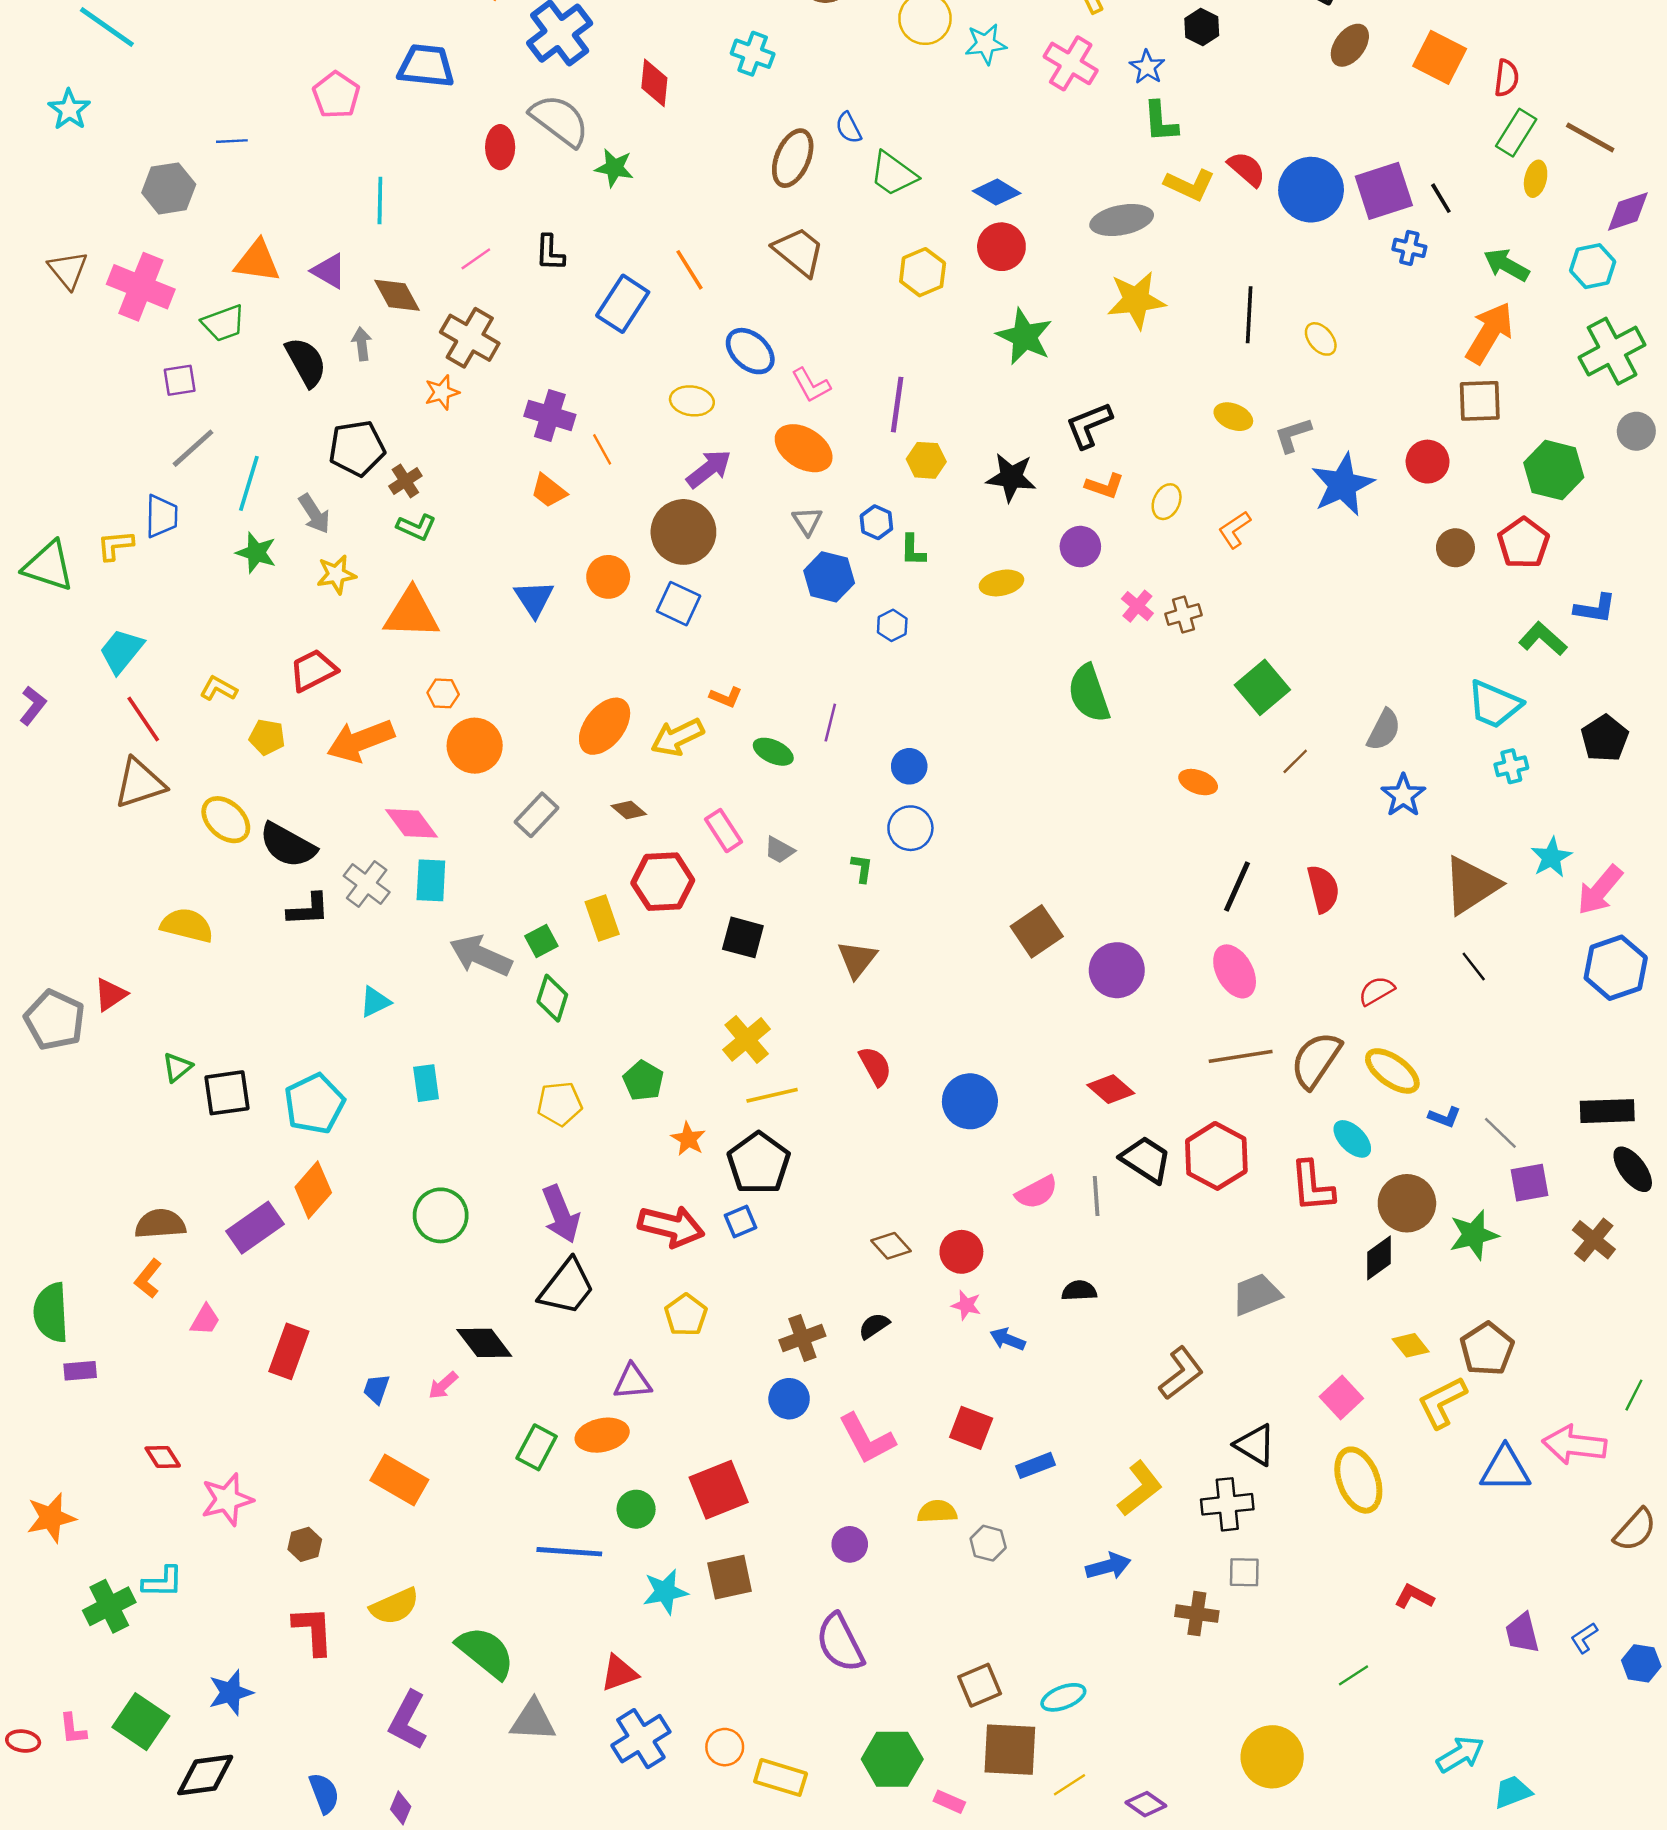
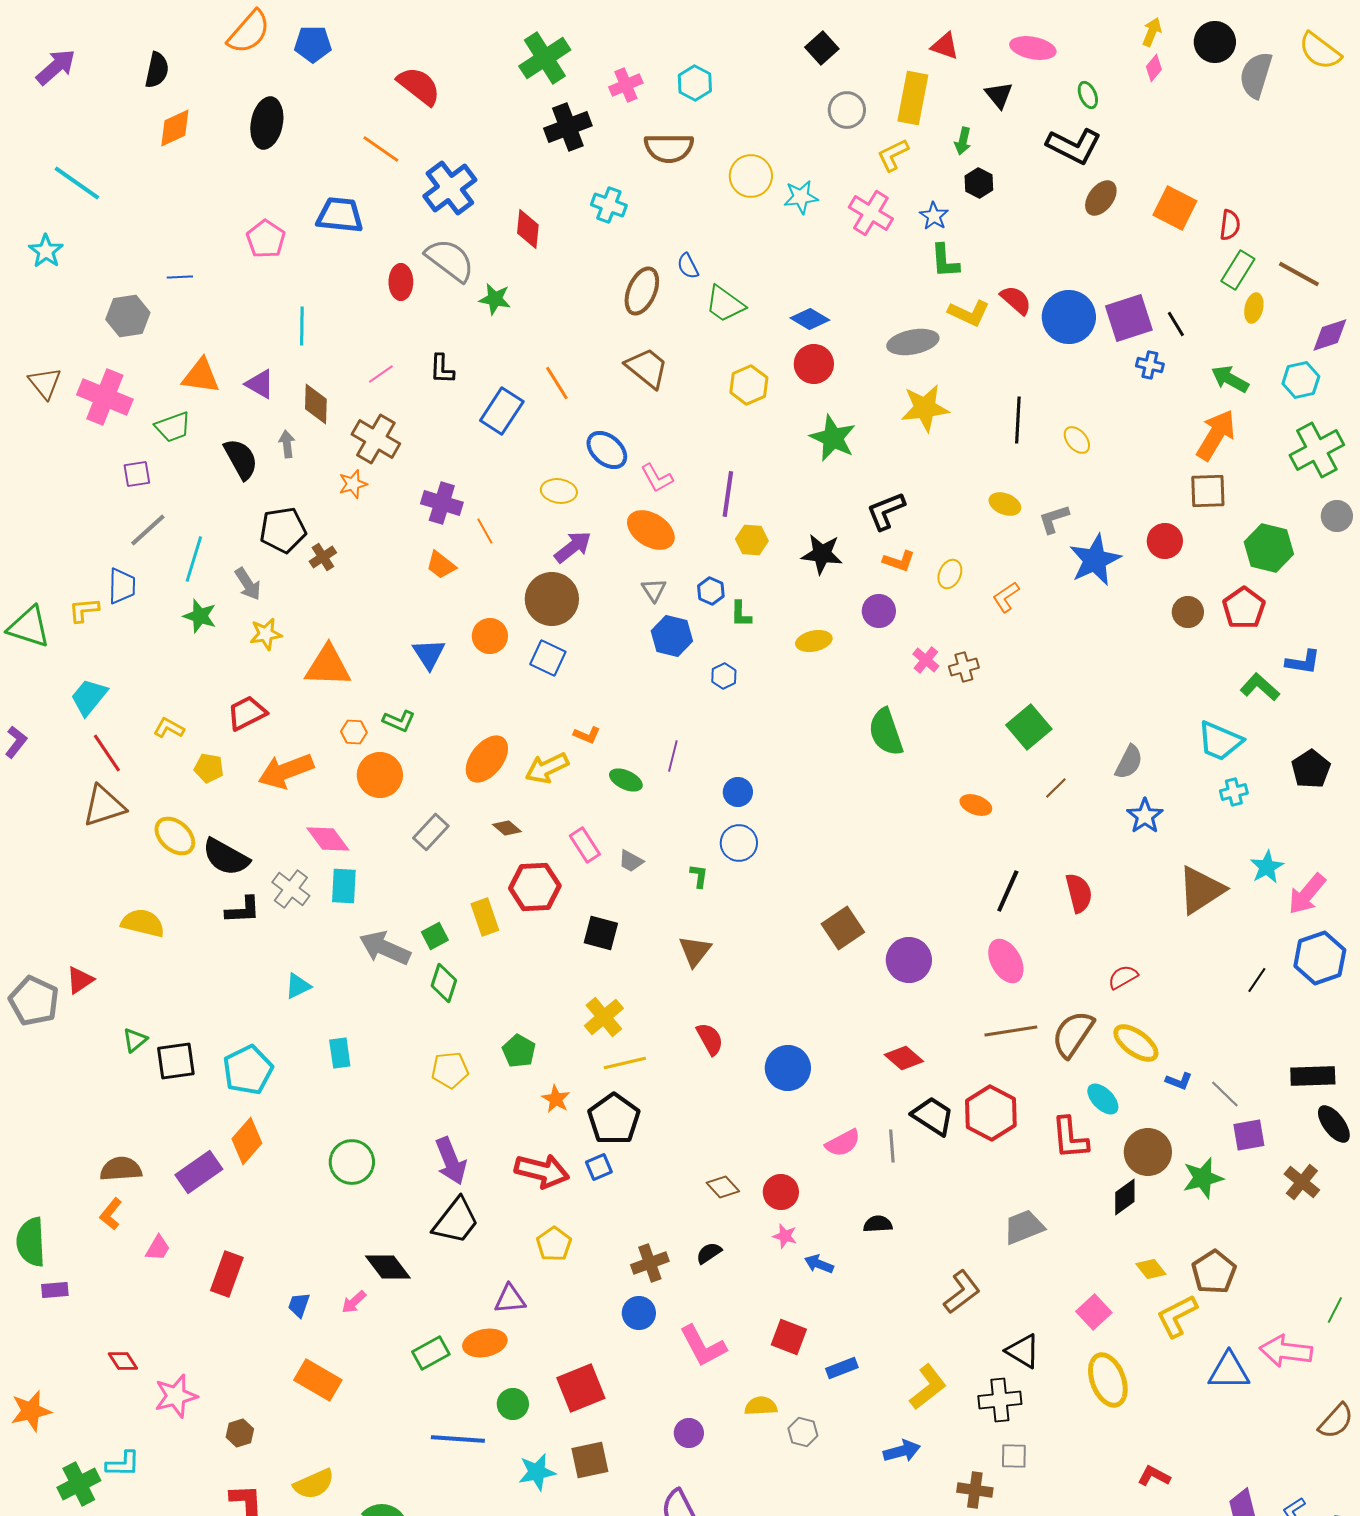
brown diamond: (397, 295) -> (316, 404), turned 30
green L-shape: (416, 527) -> (399, 721), moved
black line: (1474, 967) -> (1257, 980), moved, turned 72
green rectangle: (537, 1447) -> (431, 1353), turned 33

